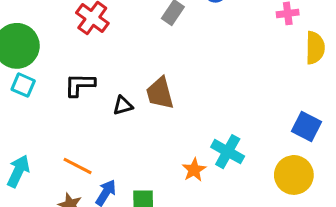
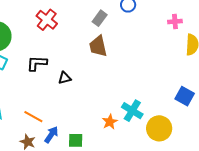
brown trapezoid: (160, 93) -> (98, 46), moved
yellow circle: (294, 175) -> (159, 128), moved

